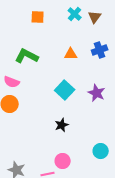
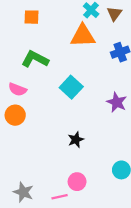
orange square: (38, 17) -> (32, 17), moved
orange triangle: (71, 54) -> (83, 36), moved, size x1.6
cyan square: (65, 90) -> (71, 87), moved

